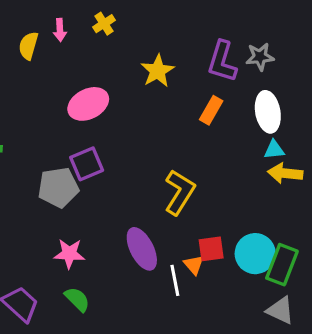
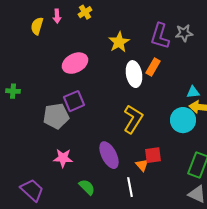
white ellipse: (268, 112) -> (134, 74), moved
cyan circle: (255, 254) -> (183, 120), moved
white line: (175, 280) -> (130, 187), moved
green semicircle: (77, 299) -> (87, 187), moved

